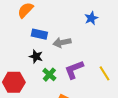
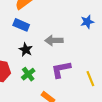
blue rectangle: (39, 34) -> (21, 25), moved
green cross: (49, 75) -> (28, 74), moved

